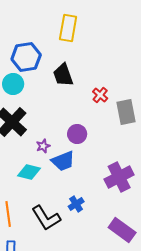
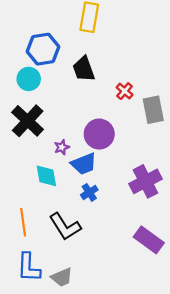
purple circle: (77, 134) -> (99, 134), size x1.4
cyan diamond: (29, 172) -> (46, 176), turned 65
blue cross: (76, 204) -> (89, 192), moved

